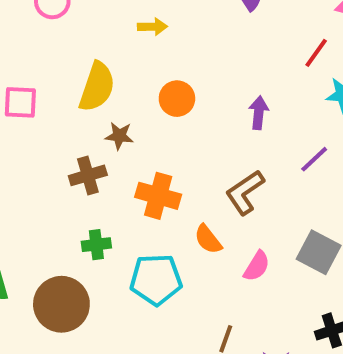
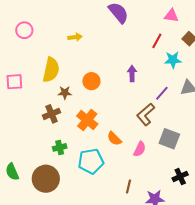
orange circle: (177, 99) -> (91, 81), moved
brown L-shape: (245, 192) -> (146, 114), moved
orange cross: (158, 196) -> (87, 120), turned 30

